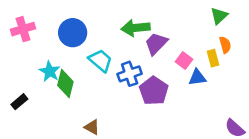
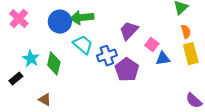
green arrow: (136, 28) -> (82, 18), moved
pink cross: (23, 29) -> (19, 19), turned -30
yellow rectangle: (213, 58) -> (191, 54), moved, size x1.5
cyan star: (50, 71) -> (31, 59), moved
brown triangle: (92, 127) -> (45, 100), moved

